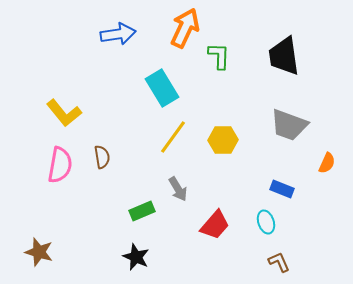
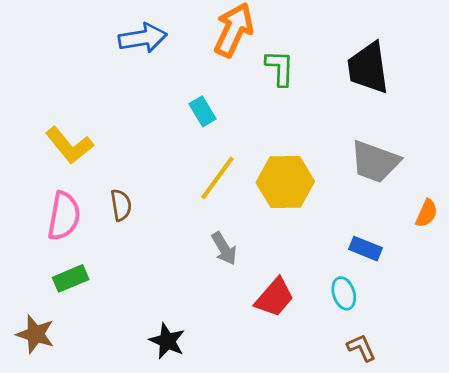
cyan rectangle: (162, 88) -> (202, 111), size x0.6
yellow hexagon: (223, 140) -> (285, 182), size x1.4
green rectangle: (142, 211) -> (71, 278), moved

